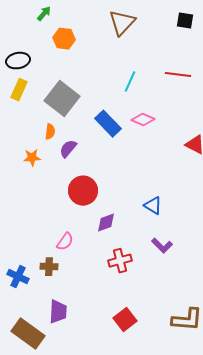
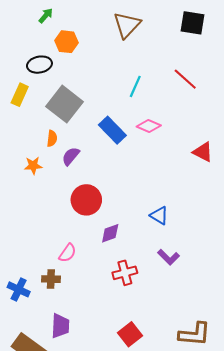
black square: (185, 21) -> (192, 23), size x1.4
black ellipse: (18, 61) -> (39, 65), moved
red line: (178, 75) -> (185, 79), turned 35

